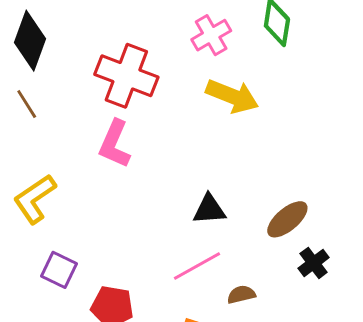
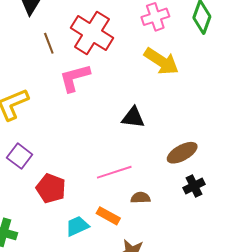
brown line: (27, 104) -> (49, 43), moved
pink L-shape: (115, 144) -> (75, 78), turned 40
black triangle: (209, 209) -> (133, 118), moved

